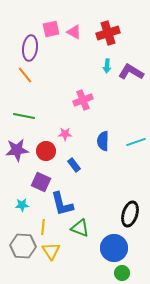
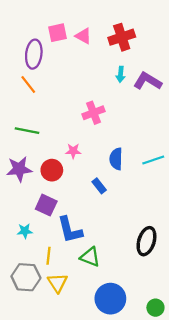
blue rectangle: (74, 165) -> (99, 186), moved
blue circle: (114, 248) -> (110, 299), moved
green circle: (122, 273) -> (155, 308), moved

